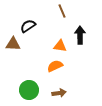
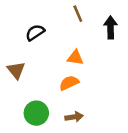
black arrow: (80, 35) -> (111, 27), moved
brown triangle: (13, 44) -> (16, 70), moved, turned 49

